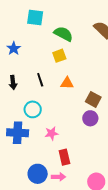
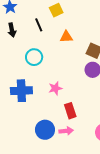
black line: (40, 80) -> (39, 25), moved
black arrow: (13, 82) -> (12, 30), moved
cyan circle: (33, 109) -> (34, 57), moved

